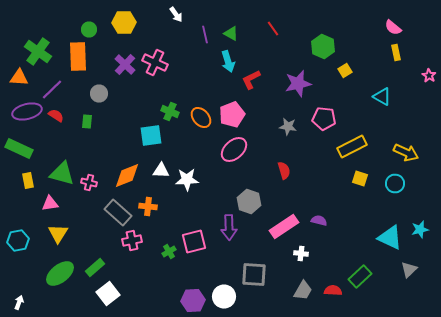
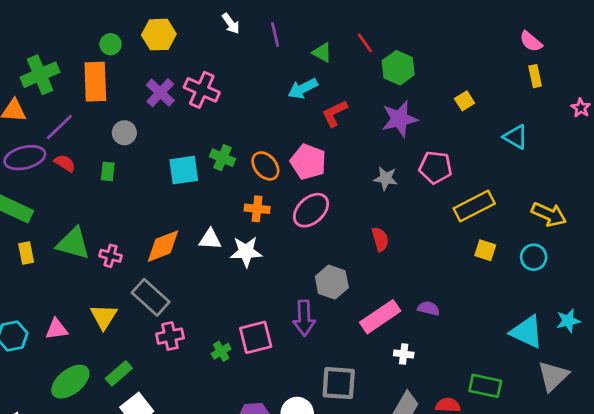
purple line: (205, 34) -> (275, 35), moved
green triangle: (231, 34) -> (322, 53), moved
green hexagon: (323, 46) -> (398, 68), moved
green cross: (38, 52) -> (40, 75), turned 32
cyan arrow: (228, 62) -> (303, 88), turned 80
pink pentagon: (232, 114) -> (308, 162), turned -30
cyan square: (151, 136) -> (184, 170), moved
pink triangle: (50, 204) -> (57, 329), moved
orange cross: (148, 206) -> (257, 209), moved
yellow triangle: (58, 234) -> (104, 317), moved
gray triangle: (409, 270) -> (553, 376), size x1.4
green rectangle: (360, 276) -> (485, 386), turned 55

